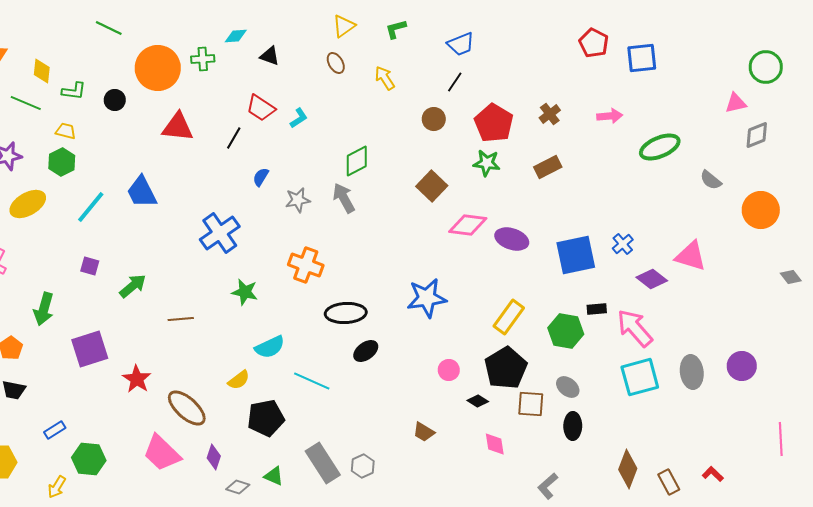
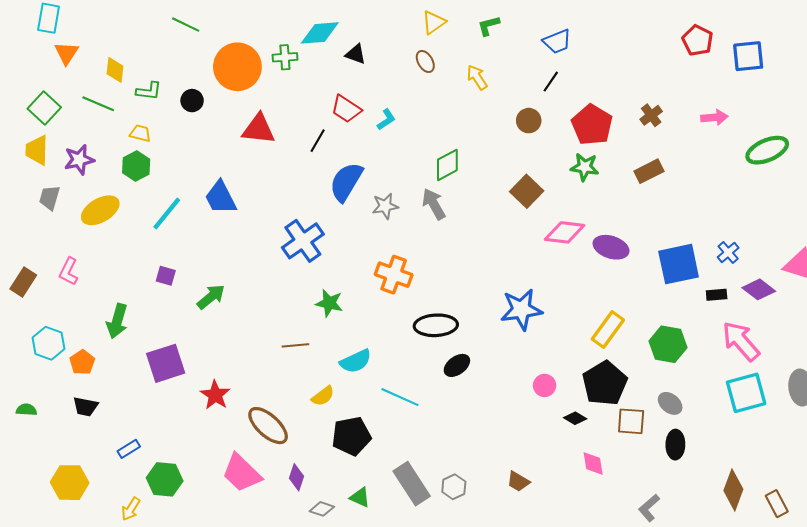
cyan diamond: (236, 36) -> (320, 33), size x1.6
blue semicircle: (261, 177) -> (346, 182), size x2.0
black rectangle: (597, 309) -> (717, 295), moved
brown line: (181, 319) -> (295, 345), moved
brown trapezoid: (424, 432) -> (518, 481), moved

